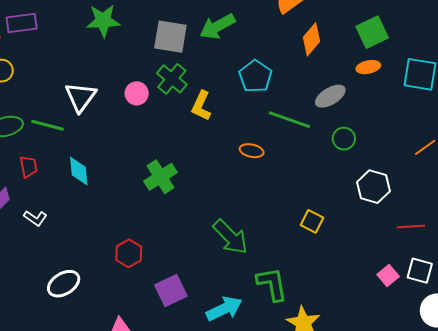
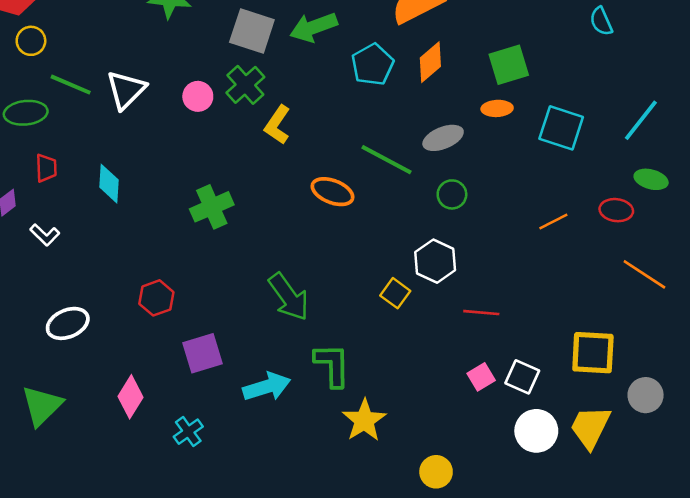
cyan pentagon: (255, 76) -> (373, 65), moved
green line: (47, 125) -> (71, 85), moved
orange ellipse: (252, 151) -> (333, 192), size x1.4
white hexagon: (373, 187) -> (435, 261), moved
red line: (411, 226) -> (481, 313), moved

